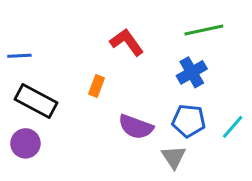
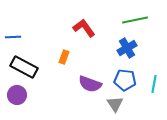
cyan line: (233, 127) -> (154, 84), turned -30

